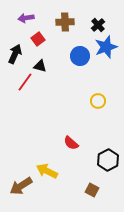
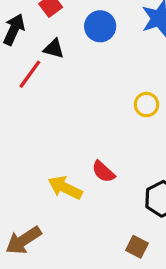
blue circle: (80, 56) -> (100, 26), moved
yellow arrow: (47, 171) -> (65, 188), moved

